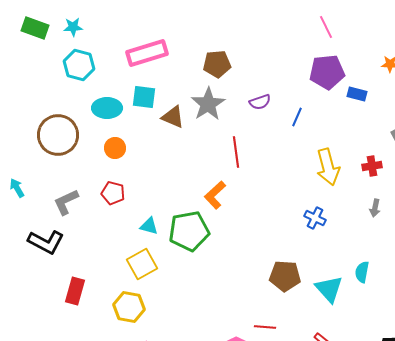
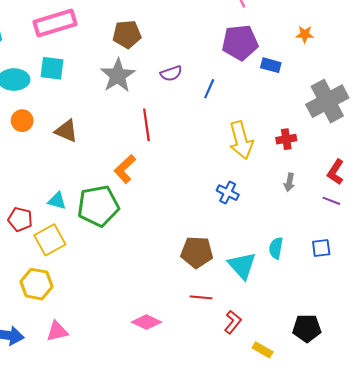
brown triangle: (173, 117) -> (66, 131), moved
red pentagon: (113, 193) -> (20, 219), moved
red line: (265, 327) -> (201, 297), moved

